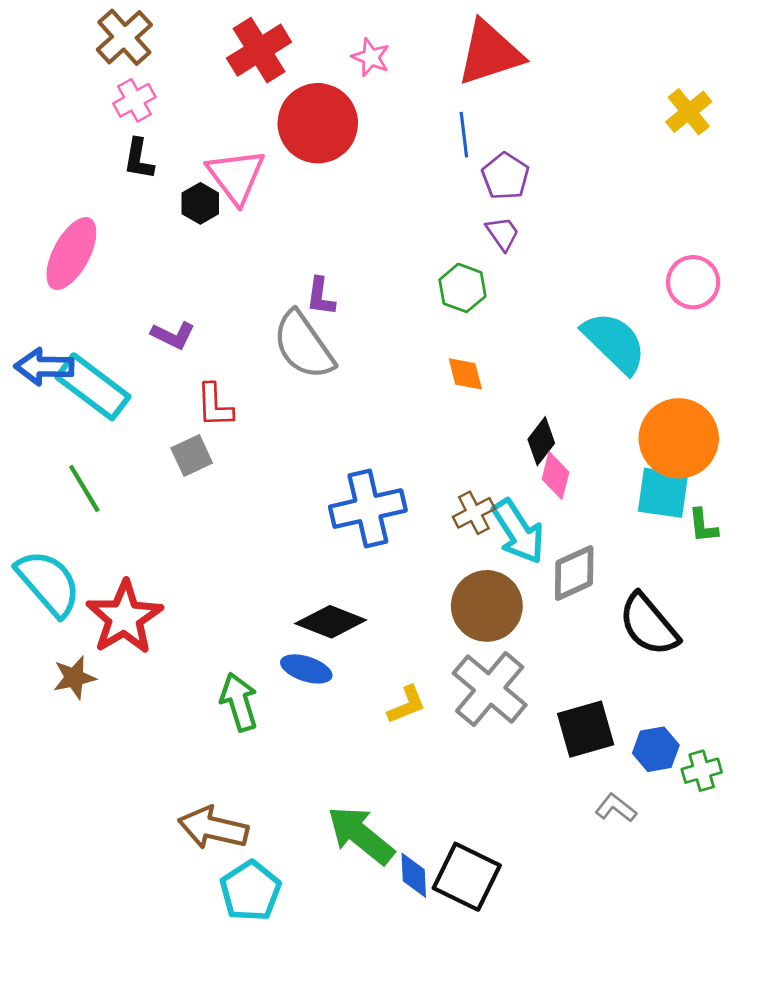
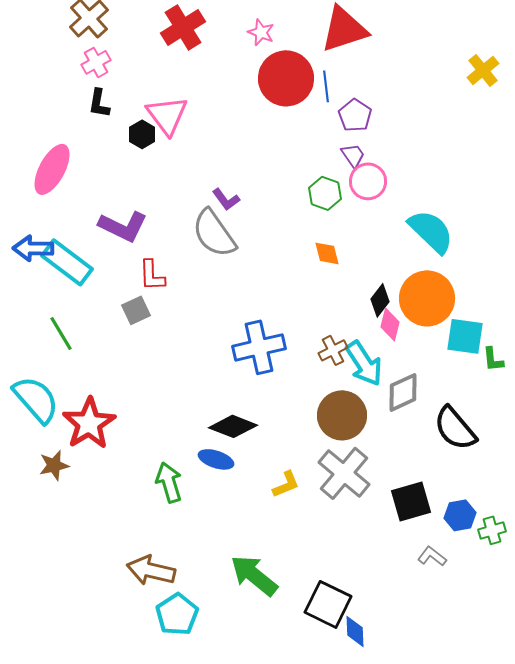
red circle: (318, 123) -> (286, 78), moved
pink circle: (693, 282) -> (368, 181), moved
purple L-shape: (321, 297) -> (226, 199), turned -44
purple L-shape: (173, 335) -> (123, 226), size x1.6
orange circle: (679, 438) -> (427, 298), moved
blue diamond: (414, 875) -> (355, 631), moved

